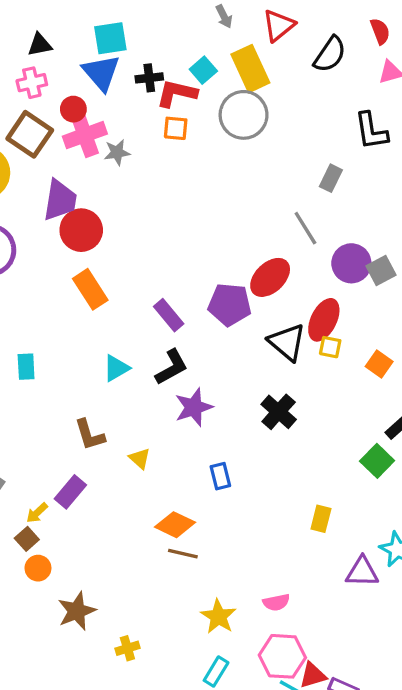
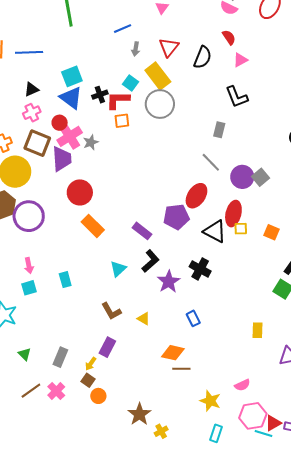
gray arrow: (224, 16) -> (136, 49), turned 48
purple trapezoid: (60, 200) -> (62, 159), moved
black cross: (279, 412) -> (200, 269), moved
brown star: (77, 611) -> (139, 414), moved

